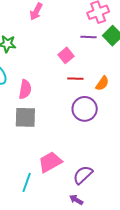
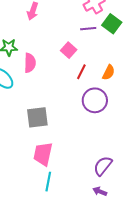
red line: (75, 79) -> (81, 72), turned -56
pink semicircle: (25, 89) -> (30, 63), moved
pink trapezoid: (50, 162) -> (43, 154), moved, turned -40

